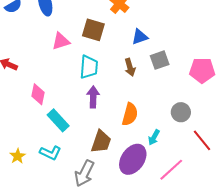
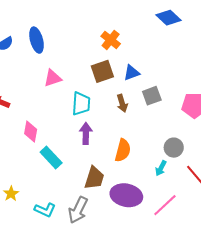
brown square: (93, 30) -> (102, 71), moved, turned -35
cyan arrow: (154, 137) -> (161, 168), moved
cyan L-shape: (50, 153) -> (45, 210), moved
purple ellipse: (133, 159) -> (126, 195), turned 68

